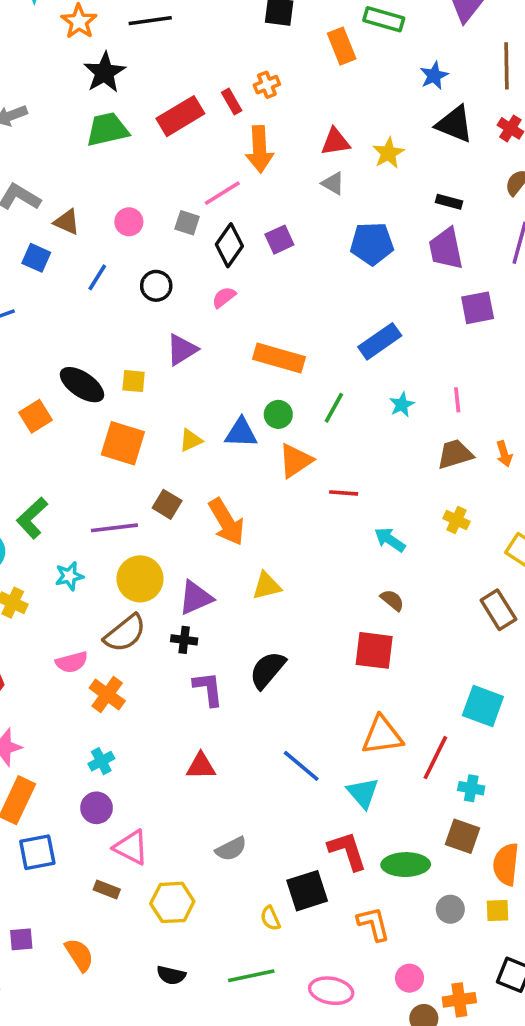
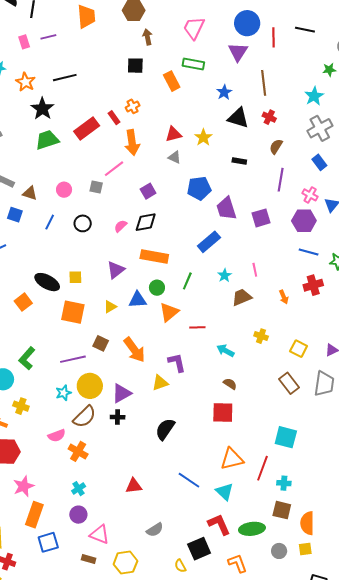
black diamond: (229, 245) -> (146, 222), moved, turned 50
purple trapezoid: (446, 249) -> (226, 208), moved
purple triangle: (182, 350) -> (116, 270), moved
brown trapezoid: (455, 454) -> (242, 297), moved
cyan star: (69, 576) -> (64, 393), moved
purple L-shape: (208, 689) -> (177, 363), moved

